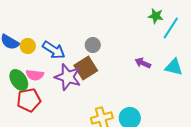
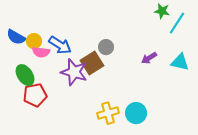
gray circle: (93, 45) -> (106, 47), moved
purple arrow: (143, 63) -> (149, 58), turned -56
pink semicircle: (35, 75) -> (41, 52), moved

